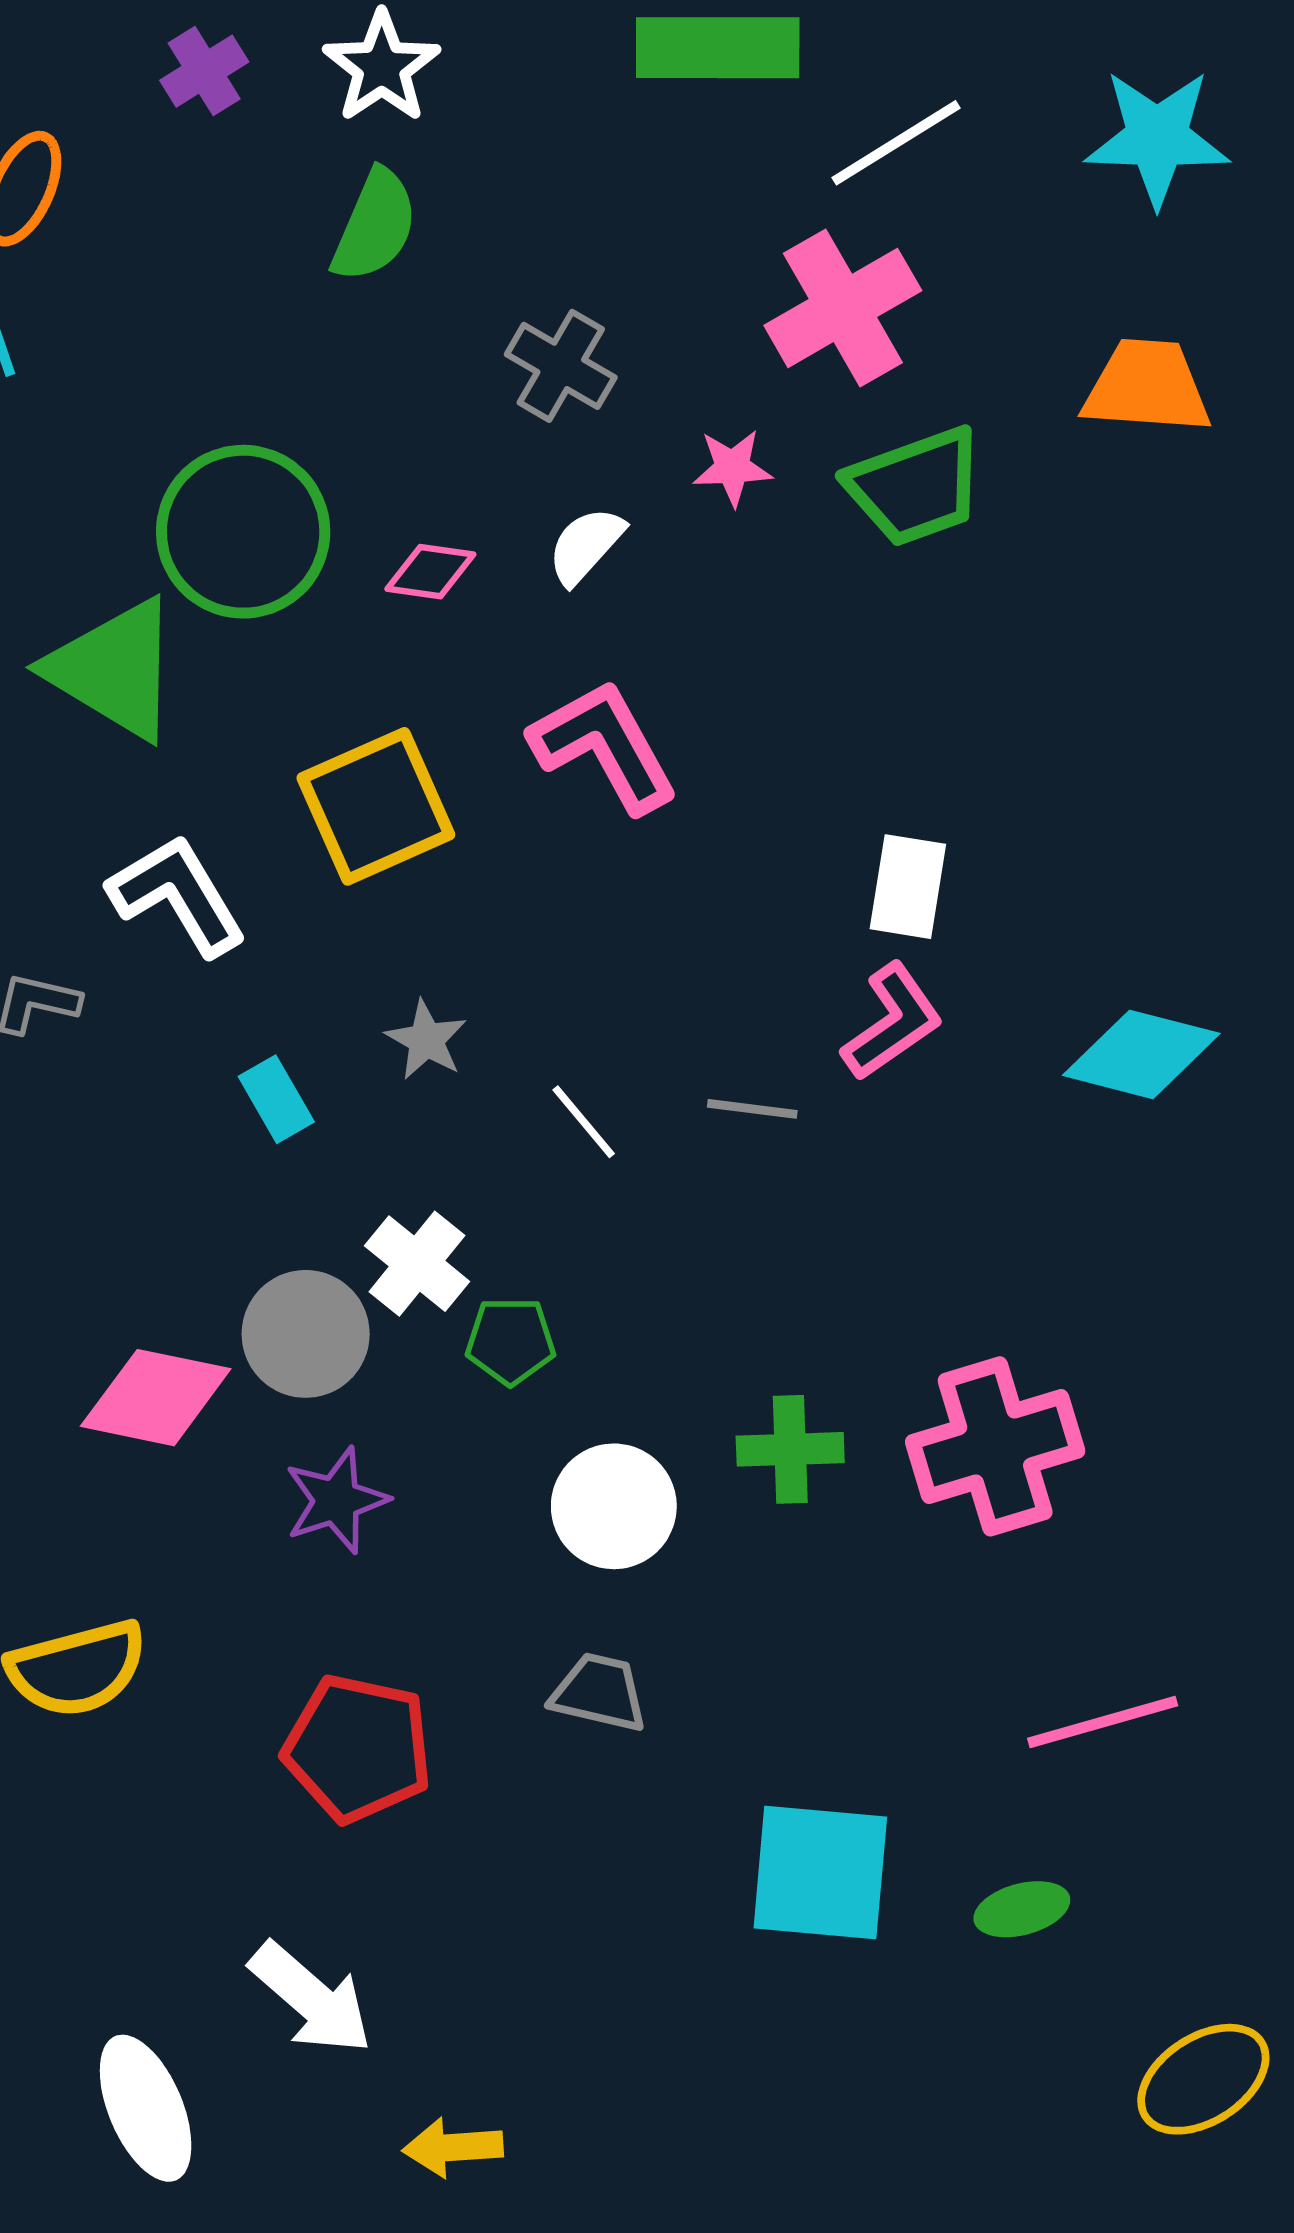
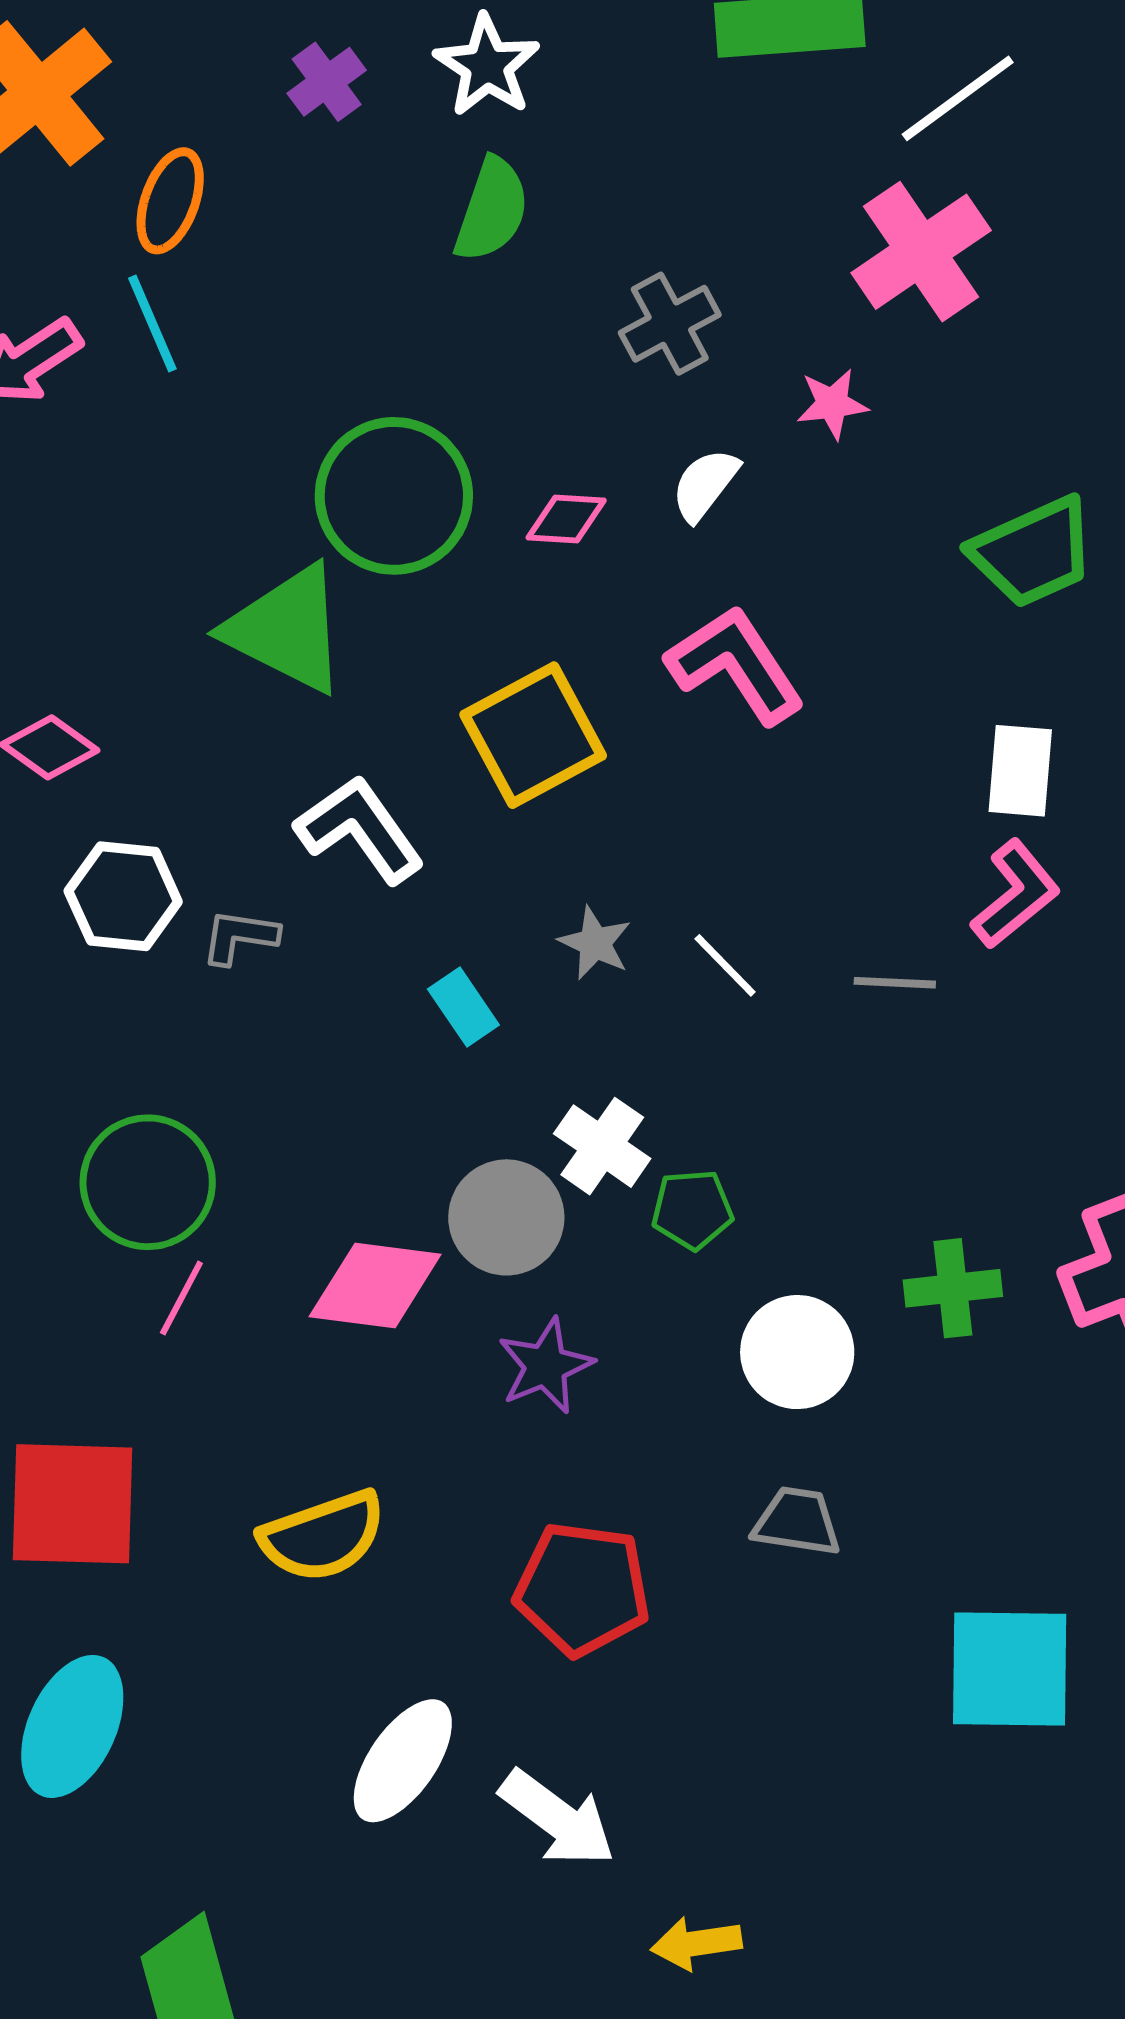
gray cross: (561, 366) -> (670, 324), turned 36
green trapezoid: (915, 487) -> (1033, 552), moved
white line: (584, 1122) -> (725, 965), moved
white ellipse: (146, 2108) -> (403, 1761), moved, turned 62

